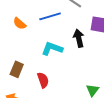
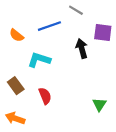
cyan L-shape: (52, 49) -> (39, 60), moved
brown rectangle: (17, 69) -> (16, 86), turned -56

